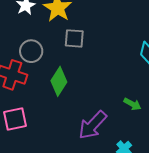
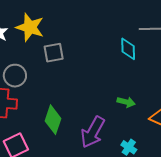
green diamond: (59, 81) -> (53, 120), moved

